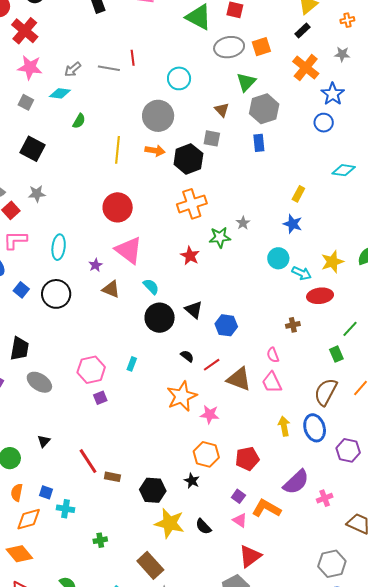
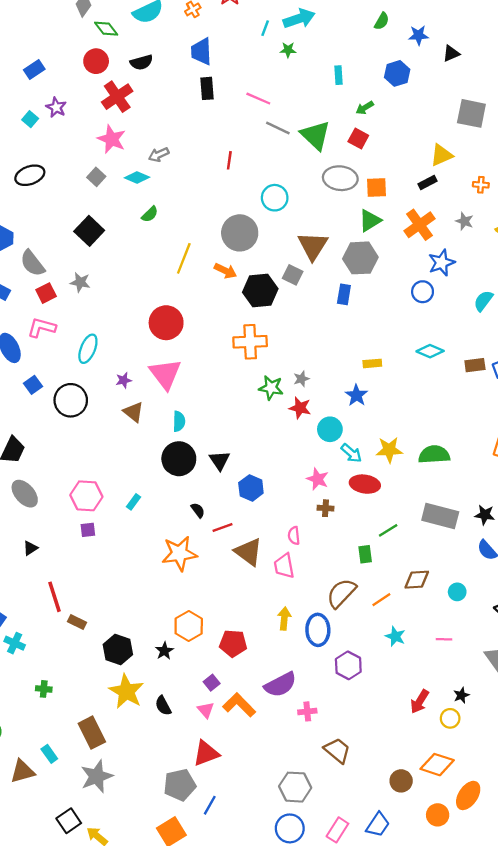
gray line: (109, 68) -> (278, 128), moved
green triangle: (246, 82) -> (370, 221), moved
brown triangle: (222, 110) -> (313, 246), size x1.8
yellow rectangle: (298, 194) -> (372, 363), turned 42
red star: (190, 256) -> (300, 408), moved, turned -30
cyan semicircle: (151, 286) -> (179, 421), turned 30
pink star: (210, 415) -> (318, 479), moved
black triangle: (44, 441) -> (30, 548), moved

